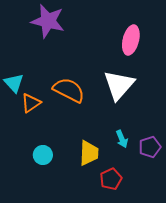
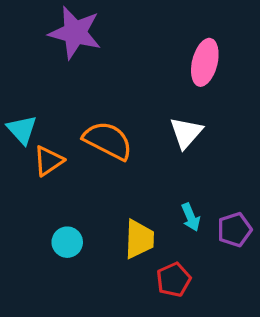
white triangle: (119, 85) -> (186, 133), size x0.7

